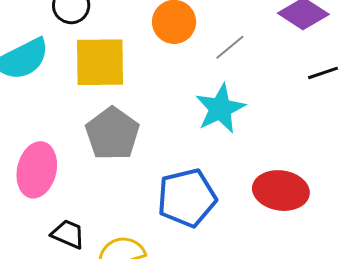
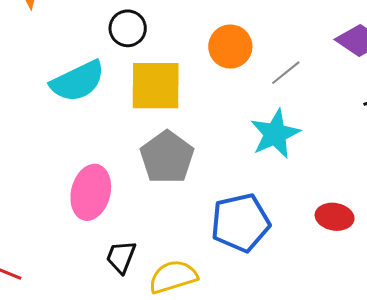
red ellipse: (281, 191) -> (335, 217), size x0.7
black trapezoid: (68, 234) -> (121, 257), turned -93

